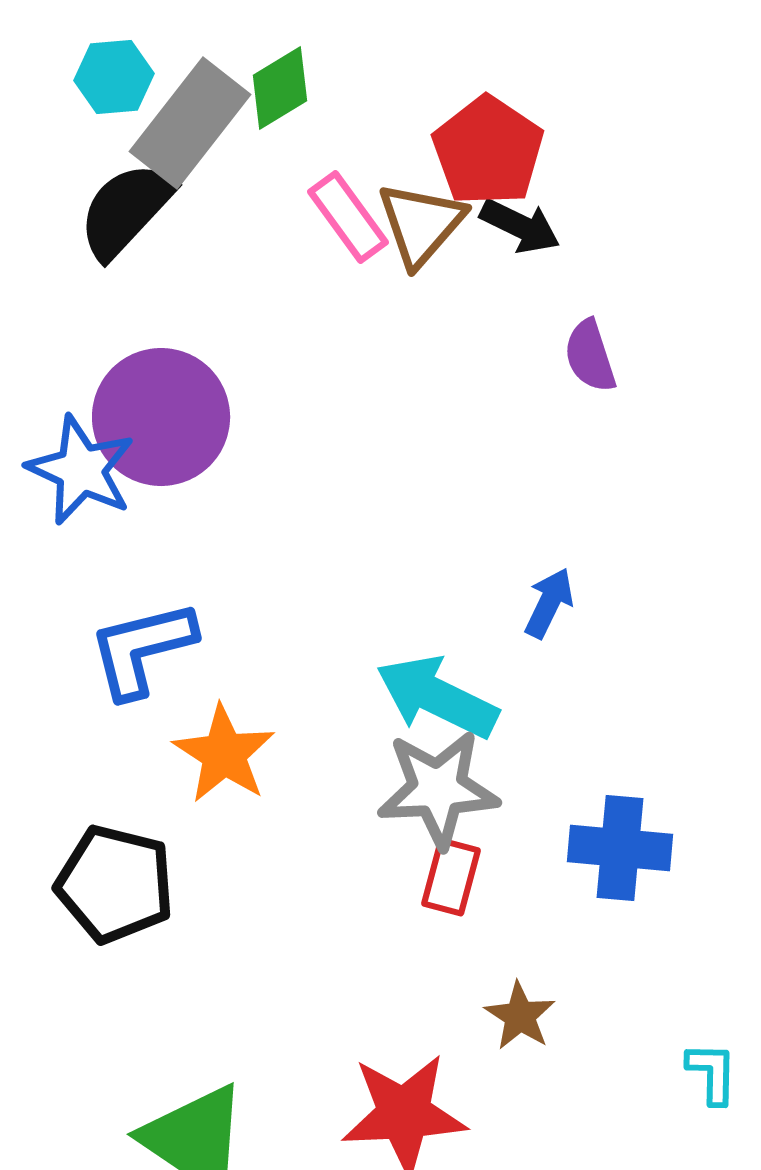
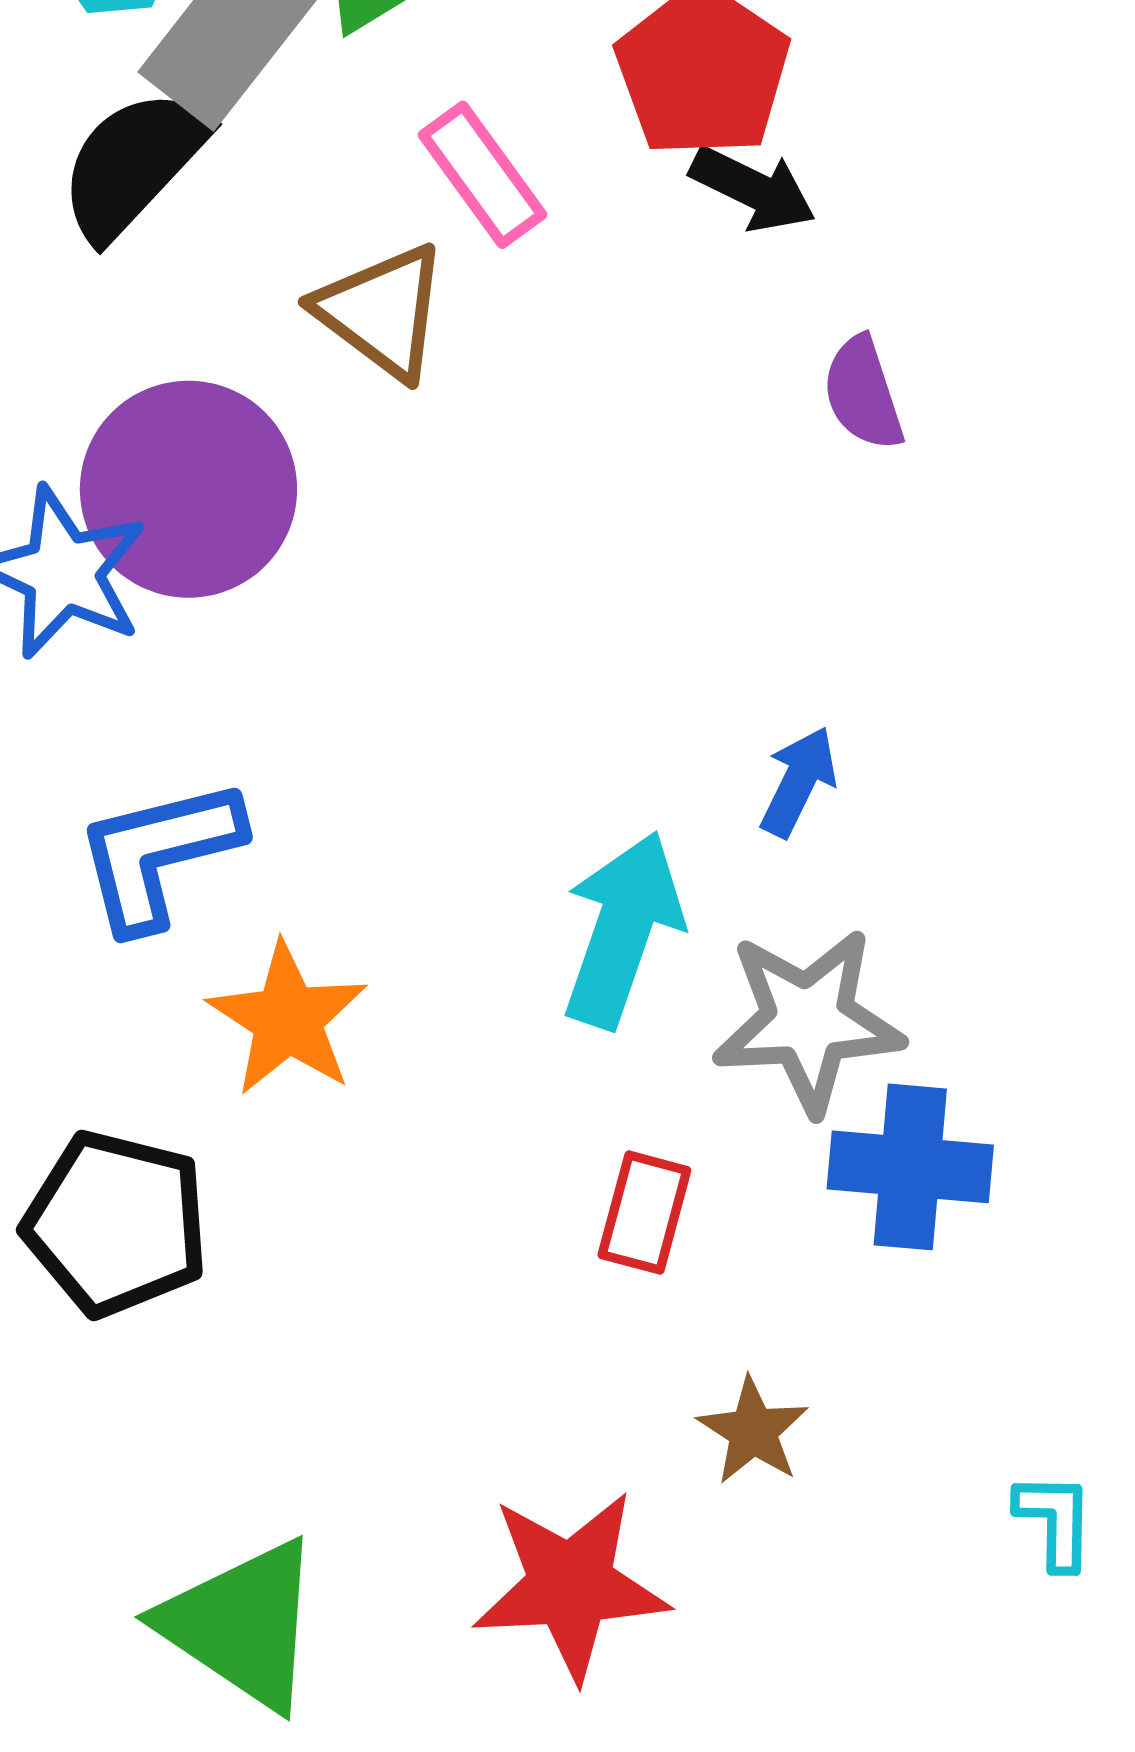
brown triangle: (421, 224) -> (382, 312), moved, turned -34
cyan arrow: (437, 697) -> (622, 929), turned 83
gray star: (438, 789) -> (808, 1021), moved

